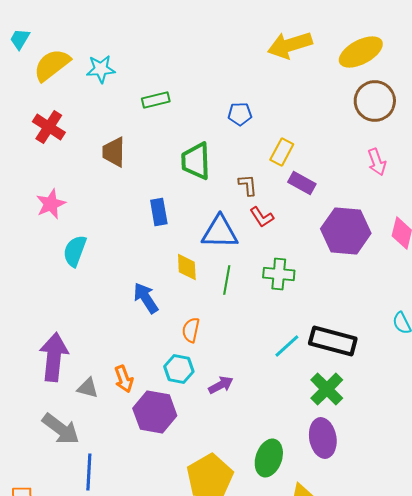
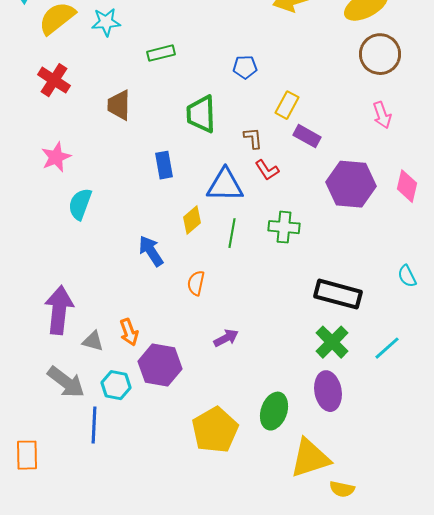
yellow diamond: (187, 267) -> (192, 220), turned 52
cyan line: (287, 346) -> (387, 348), moved
cyan hexagon: (179, 369) -> (116, 385), moved

